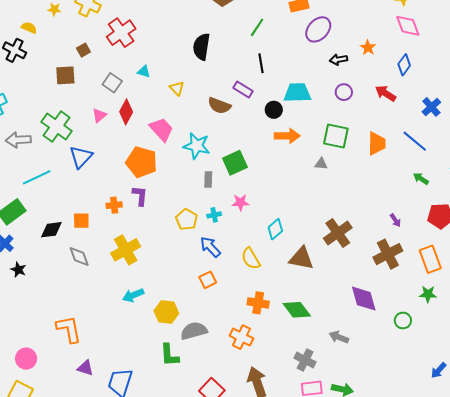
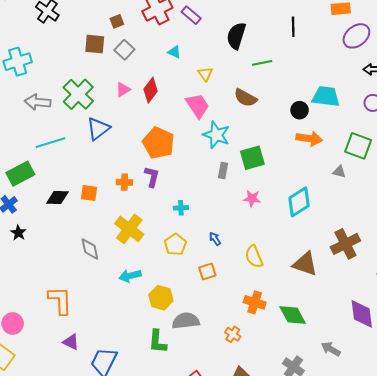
green line: (257, 27) -> (262, 63), moved, turned 36
black line: (261, 63) -> (293, 27), moved
gray square: (112, 83) -> (124, 50), moved
purple rectangle: (243, 90) -> (191, 15), moved
pink trapezoid: (161, 129) -> (198, 106), moved
cyan cross: (214, 215) -> (181, 208), moved
yellow pentagon: (187, 219) -> (175, 245), moved
cyan diamond: (275, 229) -> (299, 202), moved, size x1.4
blue arrow: (210, 247) -> (215, 239), size x0.6
yellow cross: (126, 250) -> (129, 229), turned -32
gray diamond: (79, 257) -> (90, 249), moved
orange cross: (241, 337) -> (233, 334), size x0.7

